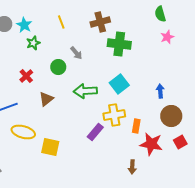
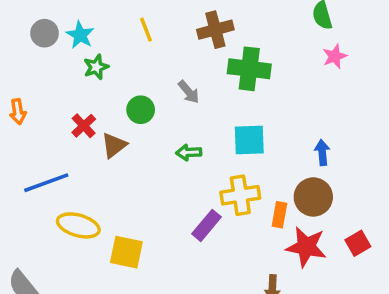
gray arrow: (76, 53) -> (189, 92), moved
cyan square: (119, 84) -> (249, 140), turned 36
green arrow: (85, 91) -> (189, 152), size x0.6
brown triangle: (46, 99) -> (114, 145), moved
brown circle: (171, 116) -> (313, 197), moved

